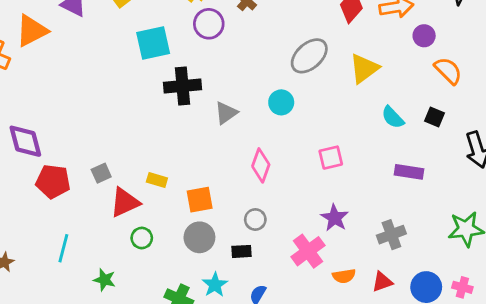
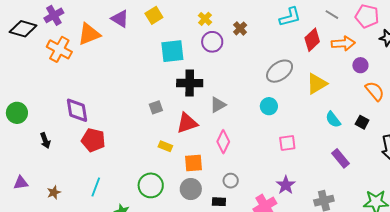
cyan circle: (281, 102) -> (269, 106), moved
pink diamond: (261, 165) -> (223, 142), moved
purple rectangle: (409, 172) -> (340, 158), turned 36
gray square: (101, 173) -> (156, 107), moved
red triangle: (125, 202) -> (187, 123), moved
green circle: (142, 238) -> (151, 185), size x1.6

